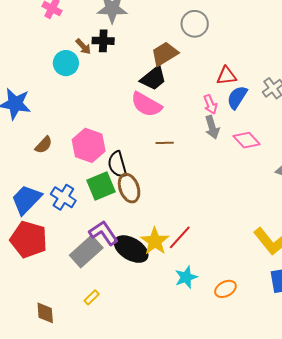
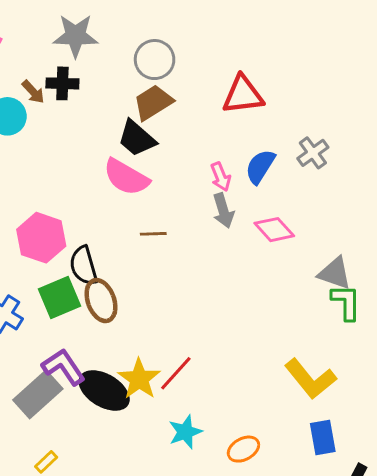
gray circle: (195, 24) -> (155, 60), moved
red triangle: (226, 76) -> (243, 95), moved, size x1.4
black trapezoid: (153, 78) -> (137, 138), turned 80

